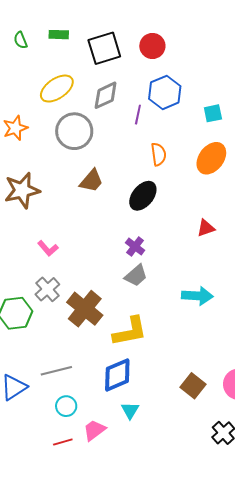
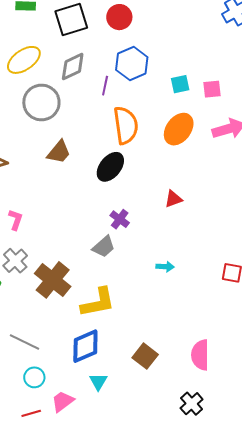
orange semicircle: (158, 154) -> (126, 125), size x1.6
purple cross: (135, 246) -> (120, 219), moved
pink L-shape: (48, 248) -> (16, 220), turned -120
cyan arrow: (197, 296) -> (165, 267), size x0.6
gray line: (56, 371) -> (25, 342), turned 40
brown square: (193, 386) -> (145, 356), moved

